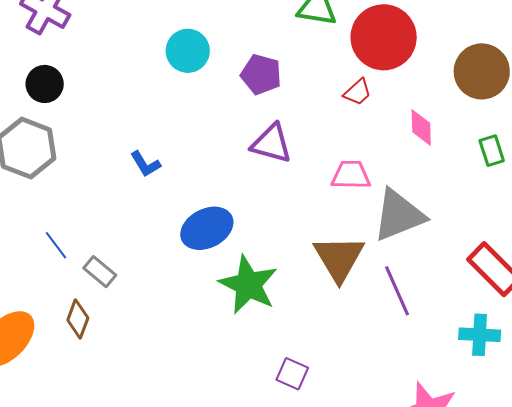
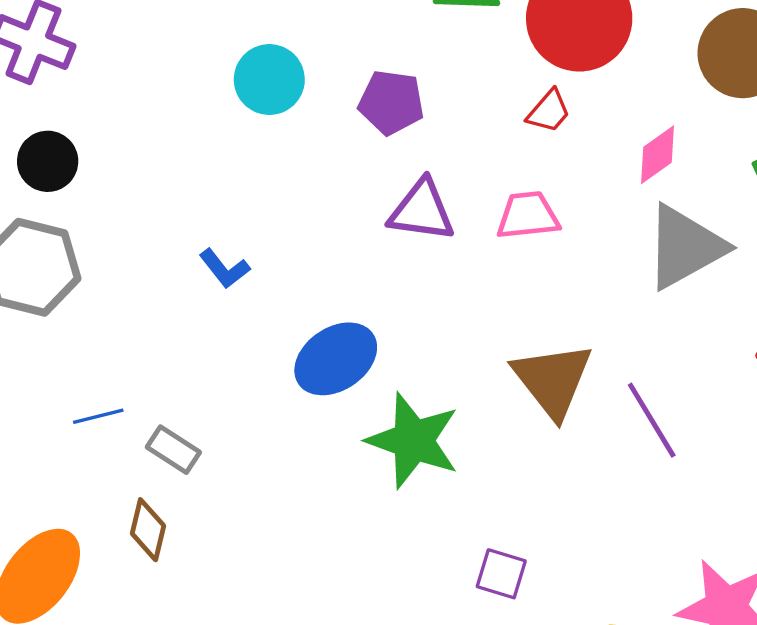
pink diamond: (421, 127) -> (657, 155), turned 63
pink trapezoid: (351, 175) -> (528, 216), moved
gray triangle: (399, 215) -> (685, 247), moved
blue line: (56, 245) -> (98, 416), turned -60

